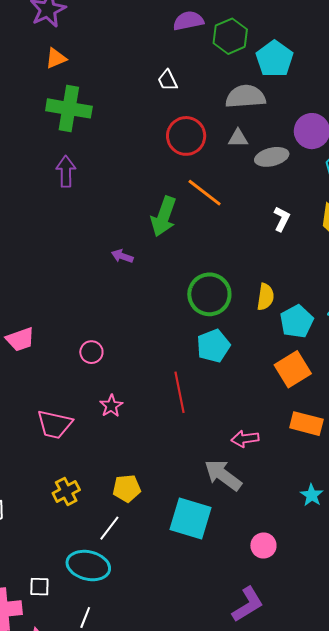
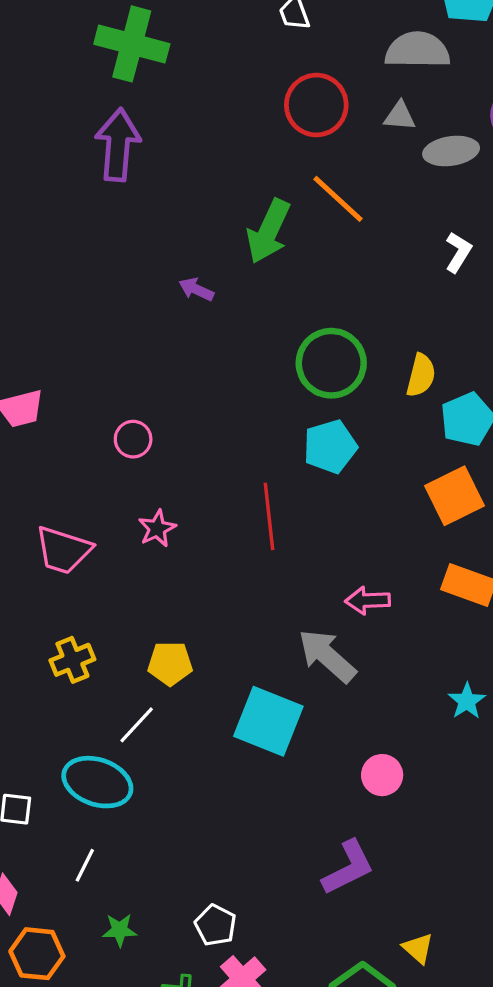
purple arrow: (66, 171) -> (118, 145), size x1.4

